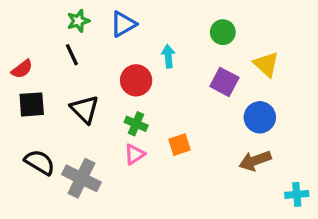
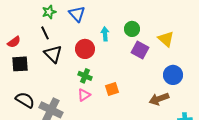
blue triangle: (123, 24) -> (77, 14), turned -42
green circle: (223, 32) -> (132, 29), moved
black triangle: (85, 109) -> (53, 54), moved
blue circle: (260, 117) -> (173, 75), moved

